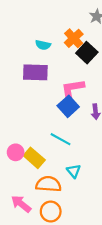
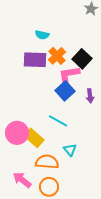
orange cross: (74, 38) -> (57, 56), moved
black square: (87, 53) -> (82, 59), moved
pink circle: (16, 152) -> (17, 133), size x1.5

